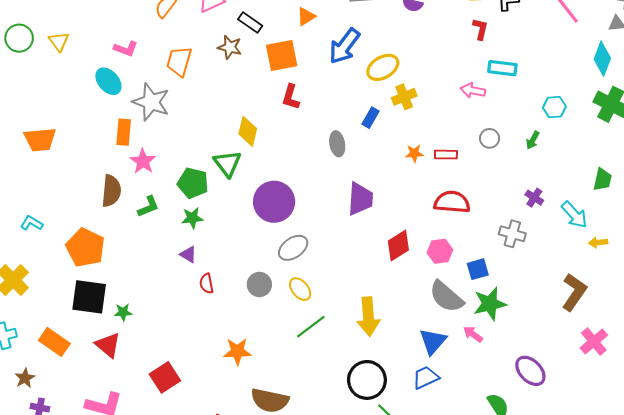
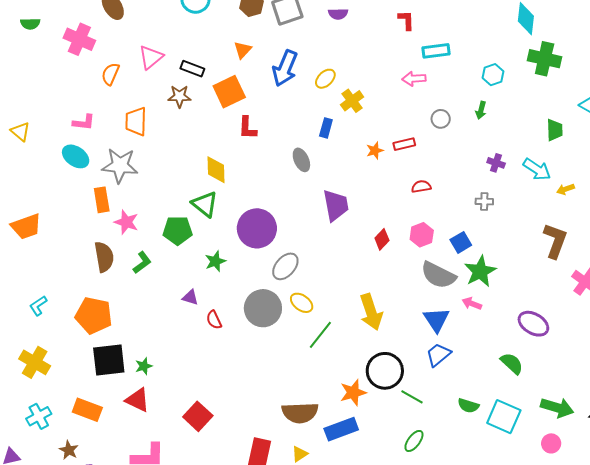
yellow ellipse: (383, 67) -> (325, 79), size x0.7
red semicircle: (452, 202) -> (421, 187), size x0.6
green star: (192, 218) -> (215, 261), moved
cyan L-shape: (32, 223) -> (38, 306), turned -50
gray cross: (512, 234) -> (484, 201), size x0.7
red diamond: (398, 245) -> (382, 239), size x0.7
gray circle: (259, 284) -> (263, 308), size x1.6
orange star: (237, 351) -> (353, 393), moved

